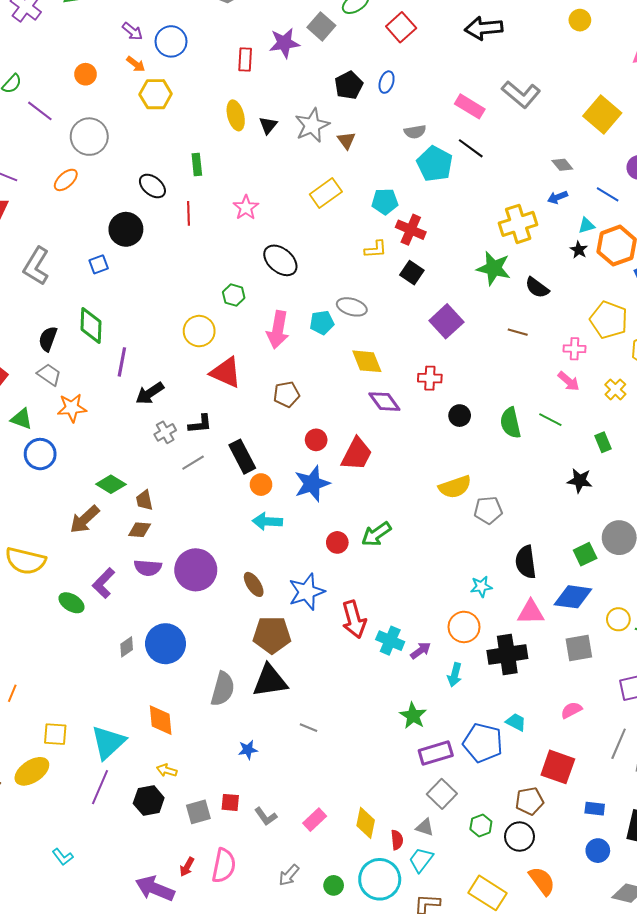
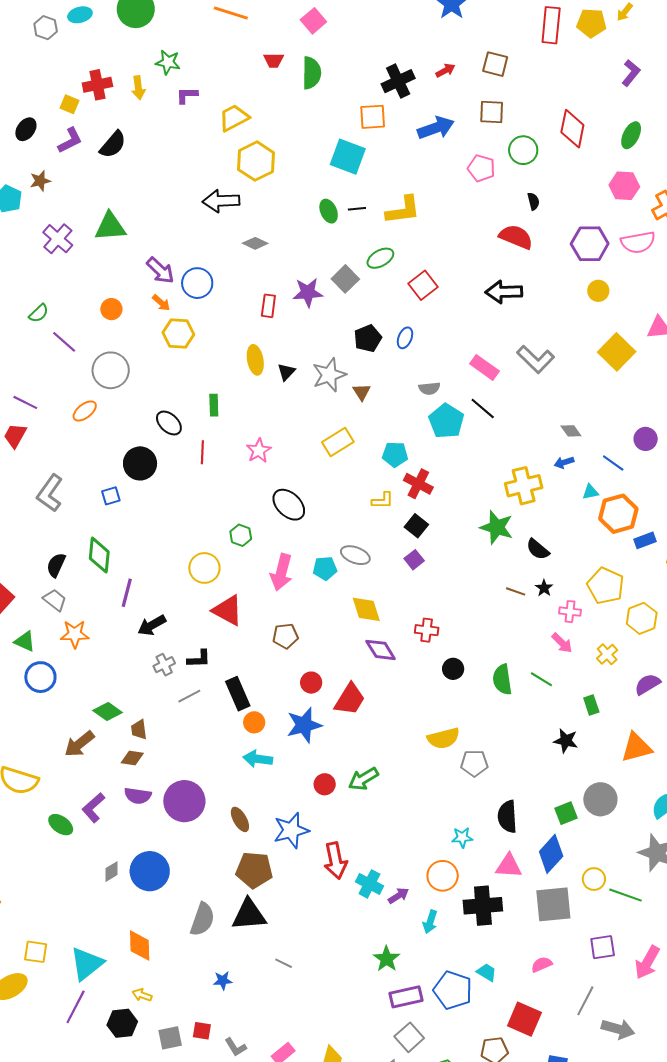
purple arrow: (132, 31) -> (160, 271), size x1.4
yellow square: (602, 115) -> (617, 352), moved
black star: (579, 250) -> (544, 588), moved
purple square: (446, 321) -> (414, 560), moved, size x0.6
blue diamond: (573, 597) -> (551, 854), turned -60
gray square: (579, 648) -> (553, 904), size x1.4

